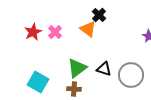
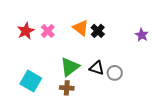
black cross: (99, 15) -> (98, 31), moved
gray circle: (131, 75) -> (115, 73), moved, size x0.6

